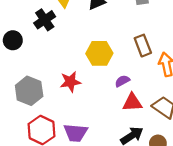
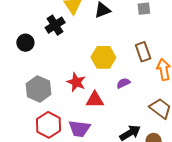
red star: (70, 82) -> (76, 82), turned 30
red triangle: (132, 102) -> (95, 100), moved

